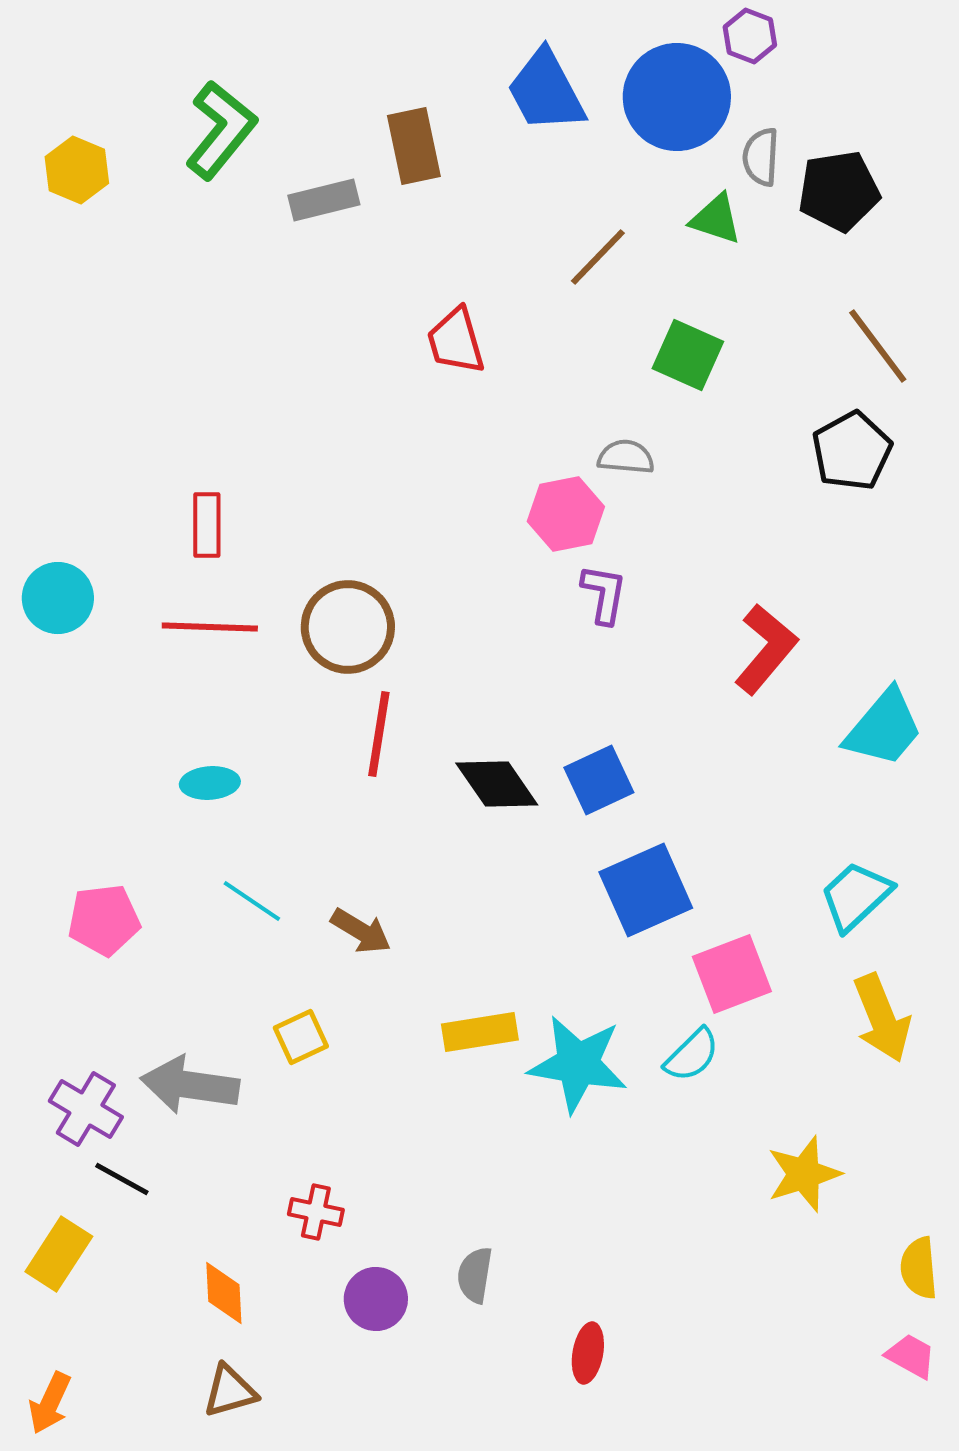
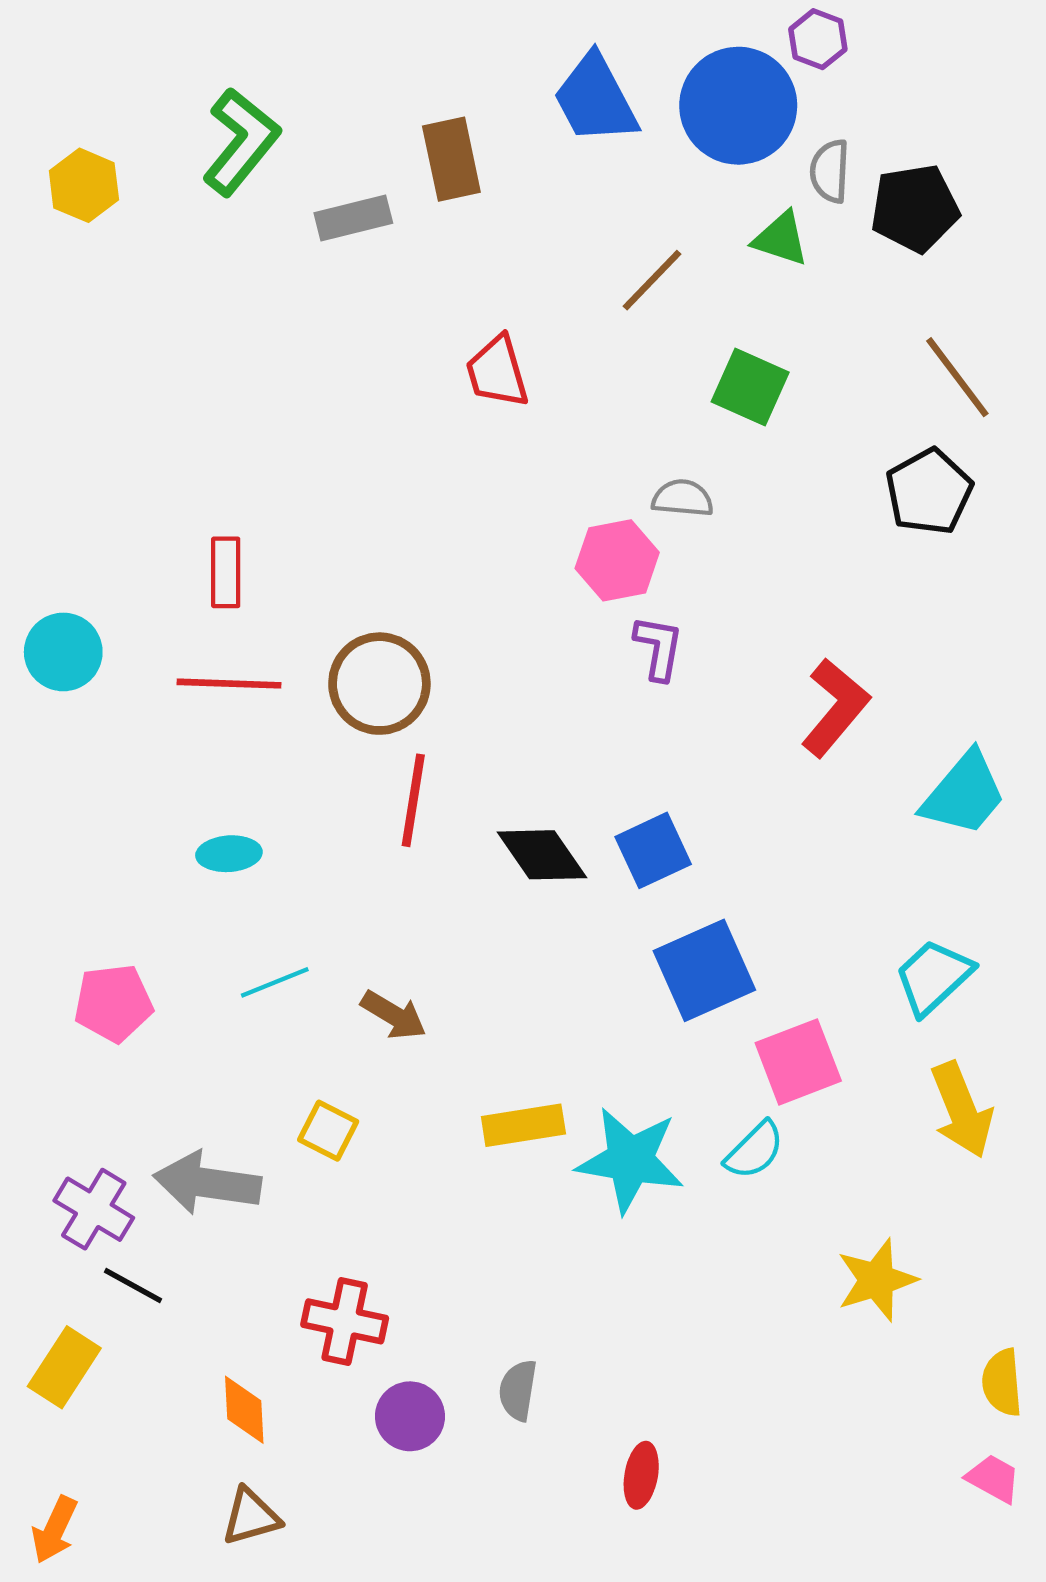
cyan line: (252, 901) -> (275, 982), turned -56
yellow square: (301, 1037) -> (328, 1131), turned -38
red cross: (316, 1212) -> (345, 1321), size x1.4

